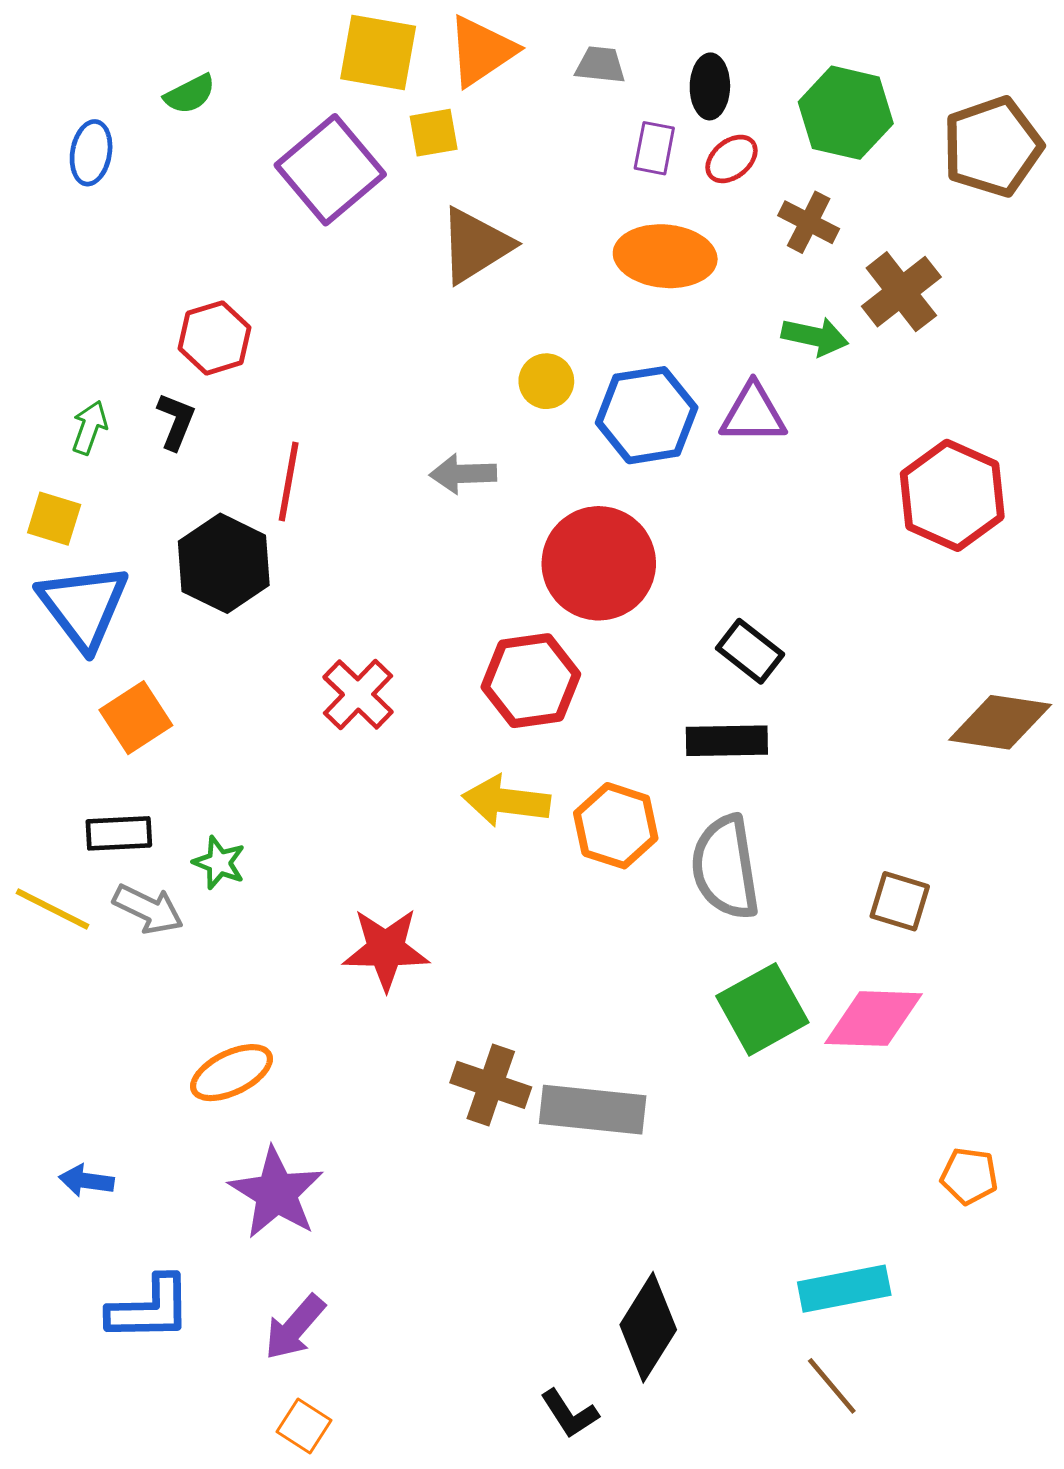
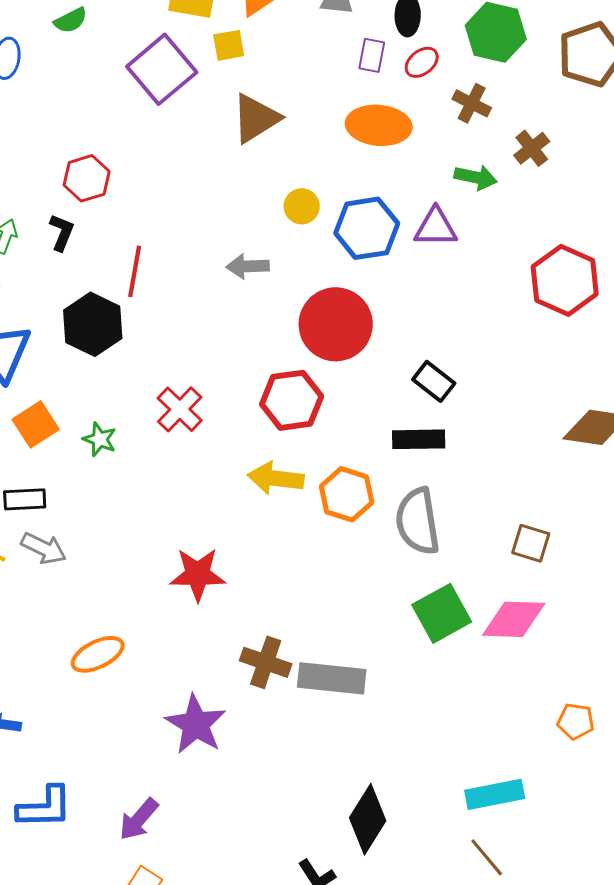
brown cross: (901, 292) -> (532, 148), size x0.7
green star: (219, 863) -> (100, 439), moved
purple star: (276, 1193) -> (196, 724), moved

